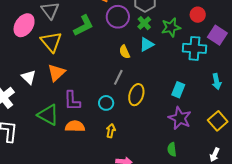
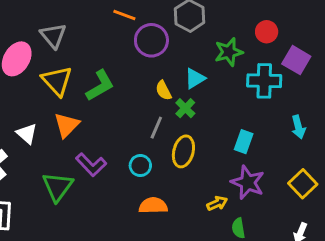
green cross: (144, 23) -> (185, 108), moved
green L-shape: (83, 26) -> (100, 86), moved
purple L-shape: (72, 101) -> (91, 165), turned -40
green triangle: (48, 115) -> (58, 187), turned 40
orange semicircle: (75, 126) -> (153, 206), moved
yellow arrow: (111, 131) -> (217, 203), moved, turned 56

